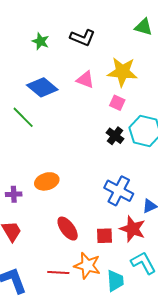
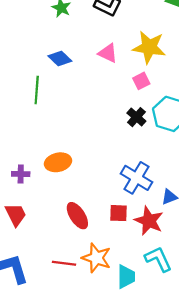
blue diamond: (42, 87) -> (60, 59), size x0.7
pink square: (117, 103) -> (141, 81), turned 35
green line: (23, 117) -> (37, 90), turned 45
red square: (105, 236) -> (118, 213), moved

